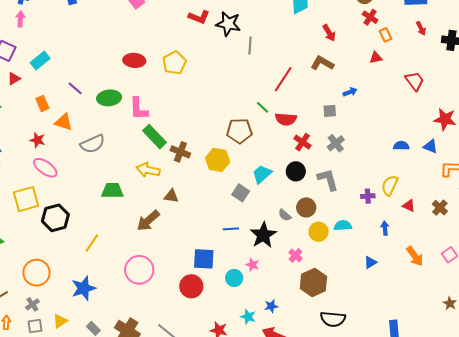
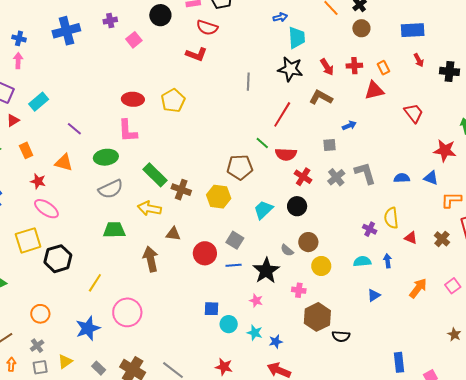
red cross: (370, 17) -> (354, 66), moved, turned -35
black star: (228, 24) -> (290, 69), moved
red triangle: (376, 58) -> (374, 91), size x1.5
green ellipse: (109, 98) -> (106, 157), moved
orange rectangle: (42, 103) -> (26, 150), moved
pink L-shape: (139, 109) -> (128, 131), moved
gray semicircle: (93, 144) -> (111, 189), moved
gray L-shape: (328, 180) -> (365, 173), moved
yellow semicircle: (390, 185) -> (391, 218), turned -30
gray square: (241, 193) -> (235, 240), moved
purple cross: (368, 196) -> (370, 229), turned 32
brown arrow: (148, 221) -> (151, 259), turned 120
cyan semicircle: (343, 225) -> (362, 261), moved
pink cross: (295, 255) -> (299, 290), turned -32
orange arrow: (415, 256) -> (418, 288), turned -105
blue square: (204, 259) -> (212, 309), moved, size x0.7
pink circle: (139, 270) -> (127, 312), moved
orange circle: (37, 273) -> (40, 314), size x0.7
cyan circle: (234, 278) -> (229, 324), moved
red circle: (191, 286) -> (205, 253), moved
cyan star: (248, 317) -> (255, 333), moved
black semicircle: (333, 319) -> (341, 336), moved, size x0.7

